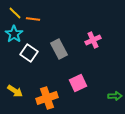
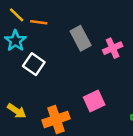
gray rectangle: (59, 49) -> (81, 38), moved

